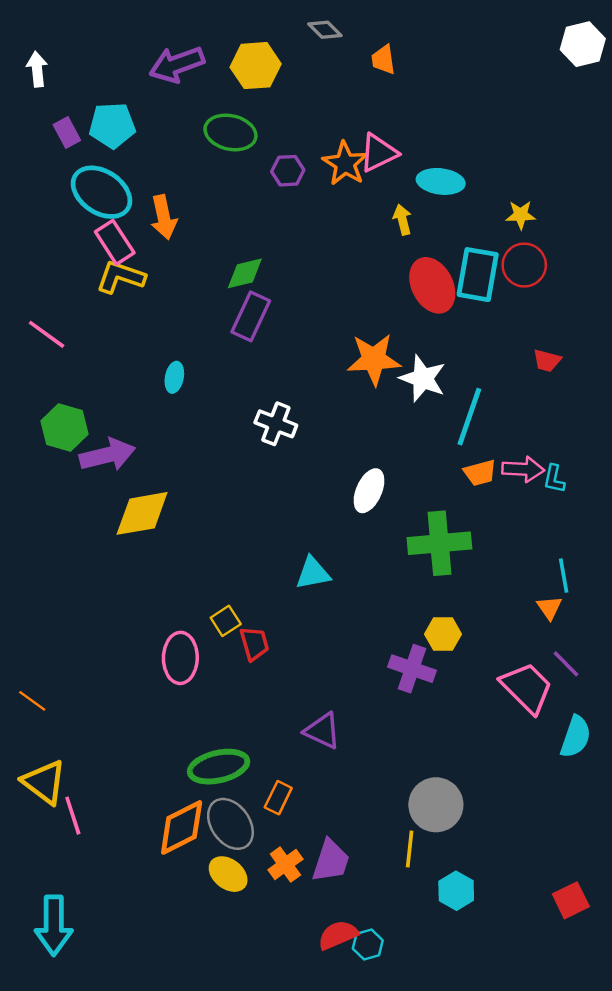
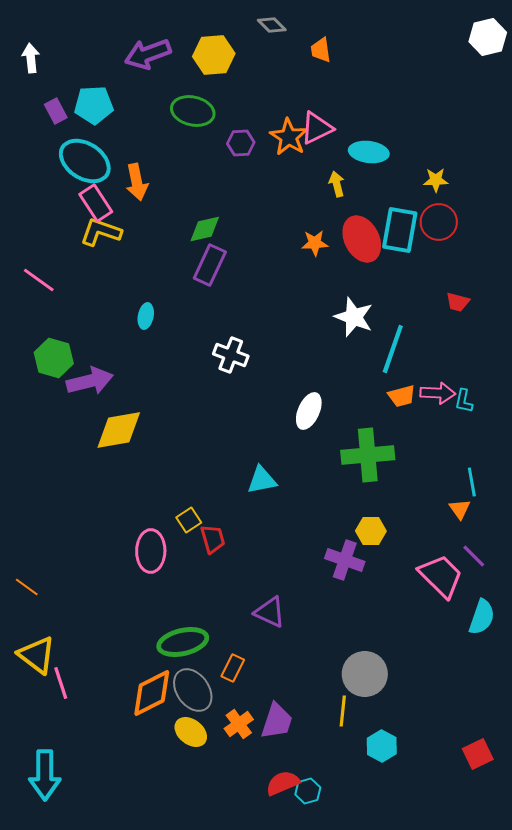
orange star: (374, 359) -> (315, 243), moved, size x0.6

